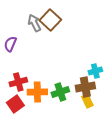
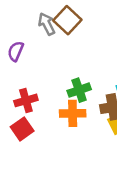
orange cross: (37, 92) -> (73, 113), moved
green cross: (60, 92) -> (79, 90), moved

